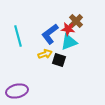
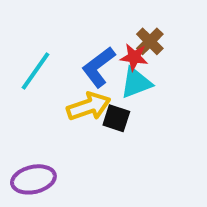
cyan line: (18, 36) -> (35, 71), turned 50
yellow arrow: (45, 54) -> (89, 106), size x1.5

